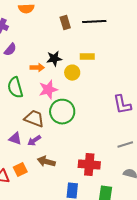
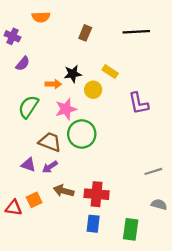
black line: (94, 22) -> (136, 32), moved
brown rectangle: (65, 23) -> (85, 33), turned 40
yellow rectangle: (87, 57) -> (110, 72), turned 32
green semicircle: (15, 88) -> (28, 107), turned 50
purple L-shape: (122, 105) -> (139, 103), moved
red cross: (89, 165) -> (97, 194), moved

